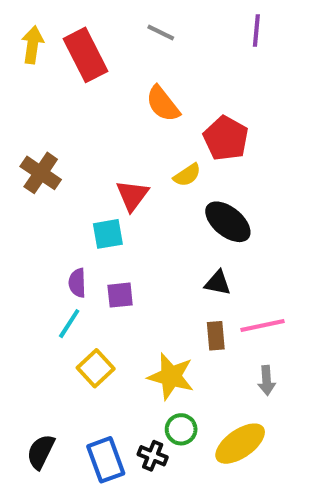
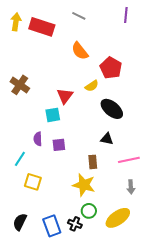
red rectangle: (85, 55) -> (42, 27), turned -45
cyan line: (69, 324) -> (20, 159), moved
brown rectangle: (216, 336) -> (93, 162), moved
yellow square: (96, 368) -> (33, 182), moved, turned -30

